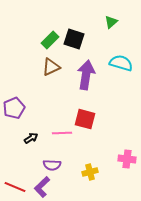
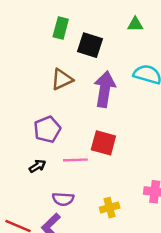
green triangle: (111, 22) -> (135, 24), turned 40
green rectangle: (50, 40) -> (61, 28), moved, turned -30
purple pentagon: (14, 108) -> (47, 129), moved

